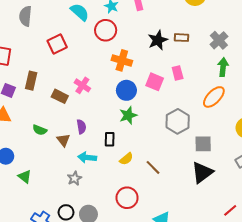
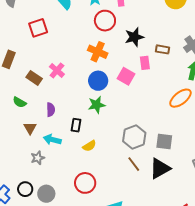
red circle: (106, 30) -> (105, 21), moved
brown rectangle: (182, 38) -> (163, 49), moved
pink rectangle: (178, 73) -> (145, 63), moved
gray hexagon: (178, 121) -> (134, 137), moved
green semicircle: (40, 130) -> (20, 102), moved
brown triangle: (63, 140) -> (30, 128), moved
brown line: (153, 167) -> (134, 164), moved

